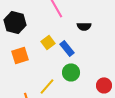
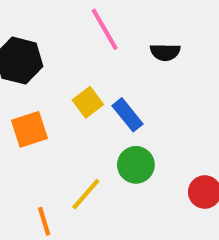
black semicircle: (84, 26) -> (165, 52), moved

